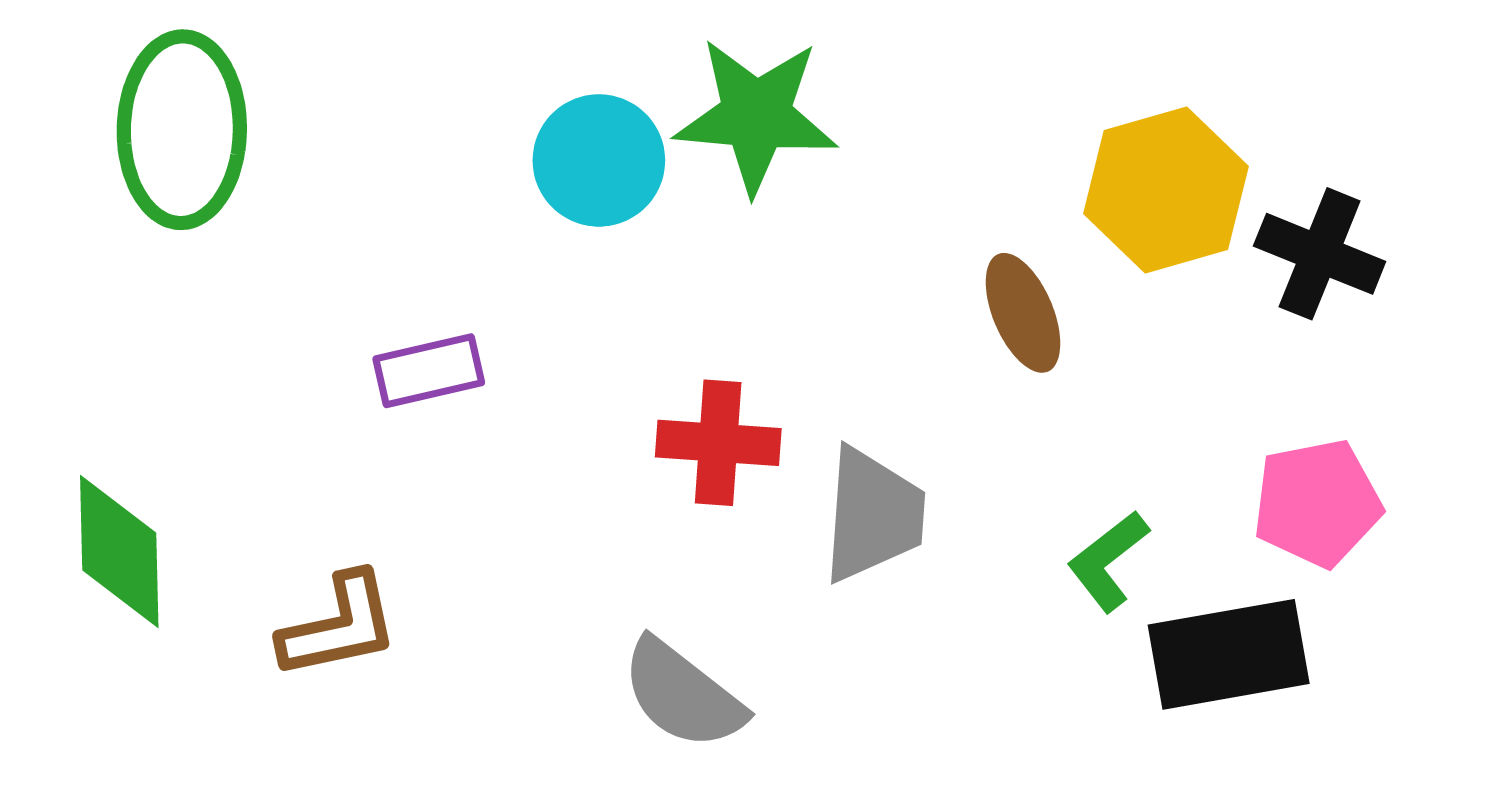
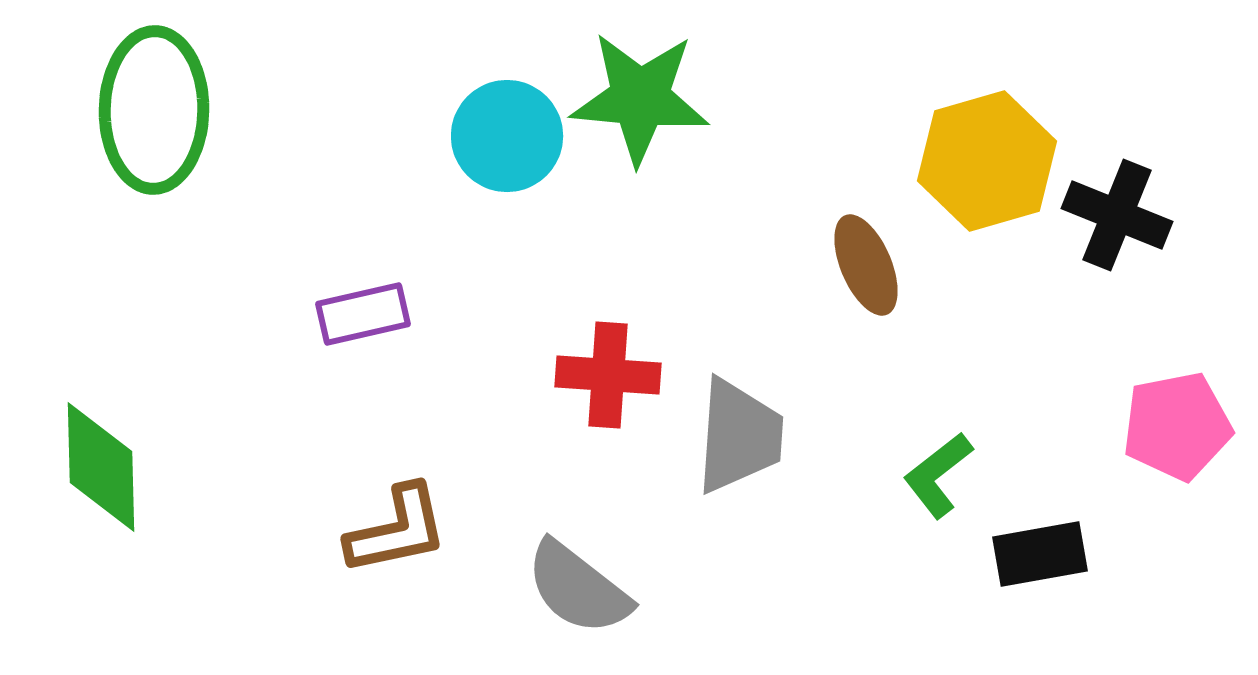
pink pentagon: (1317, 503) -> (1177, 426), moved
brown L-shape: (339, 626) -> (397, 530), moved
black rectangle: (1229, 654) -> (1040, 554), size x0.7

